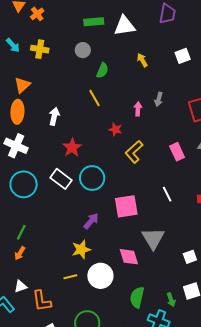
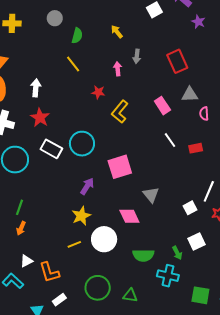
yellow arrow: (142, 60) -> (117, 32), moved
red star: (72, 148) -> (40, 118), moved
white line: (167, 194) -> (170, 140), moved
gray triangle: (153, 238) -> (151, 195), size x0.7
green semicircle: (137, 297) -> (143, 255), turned -95

